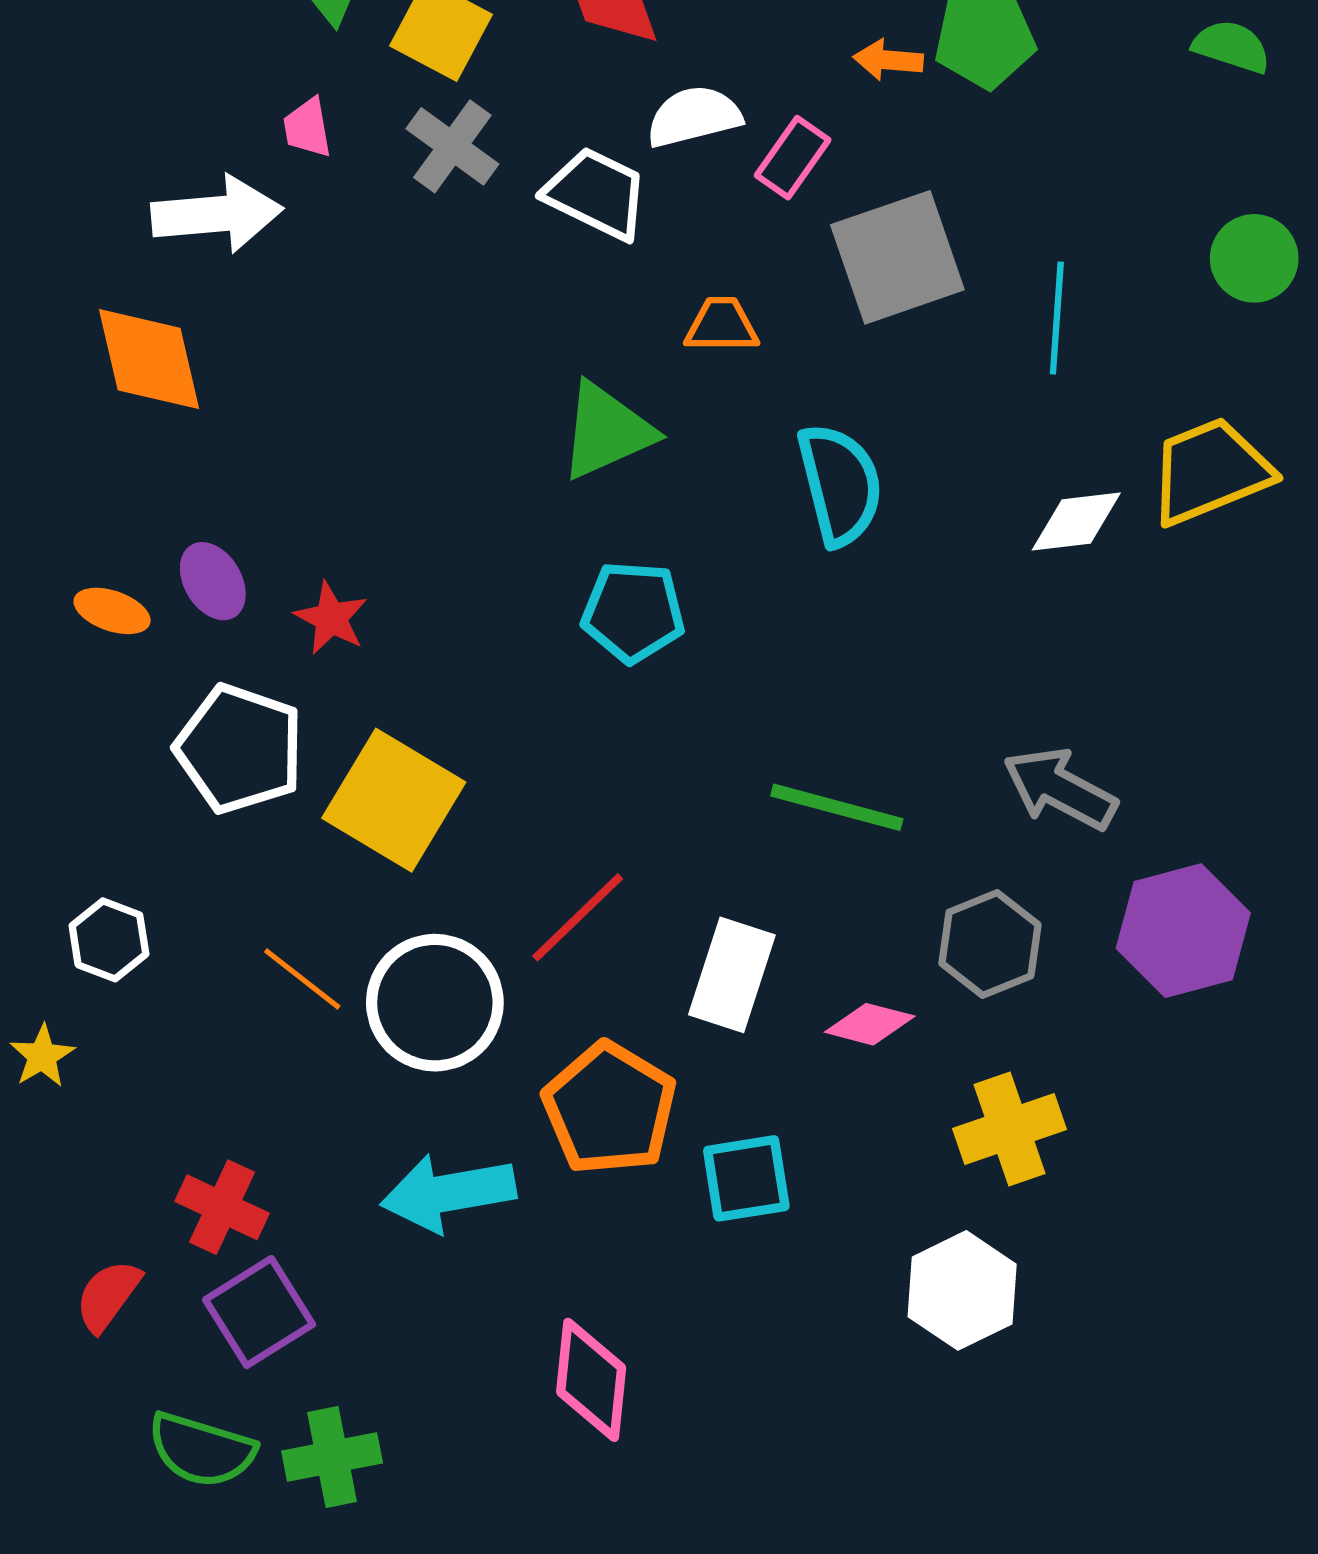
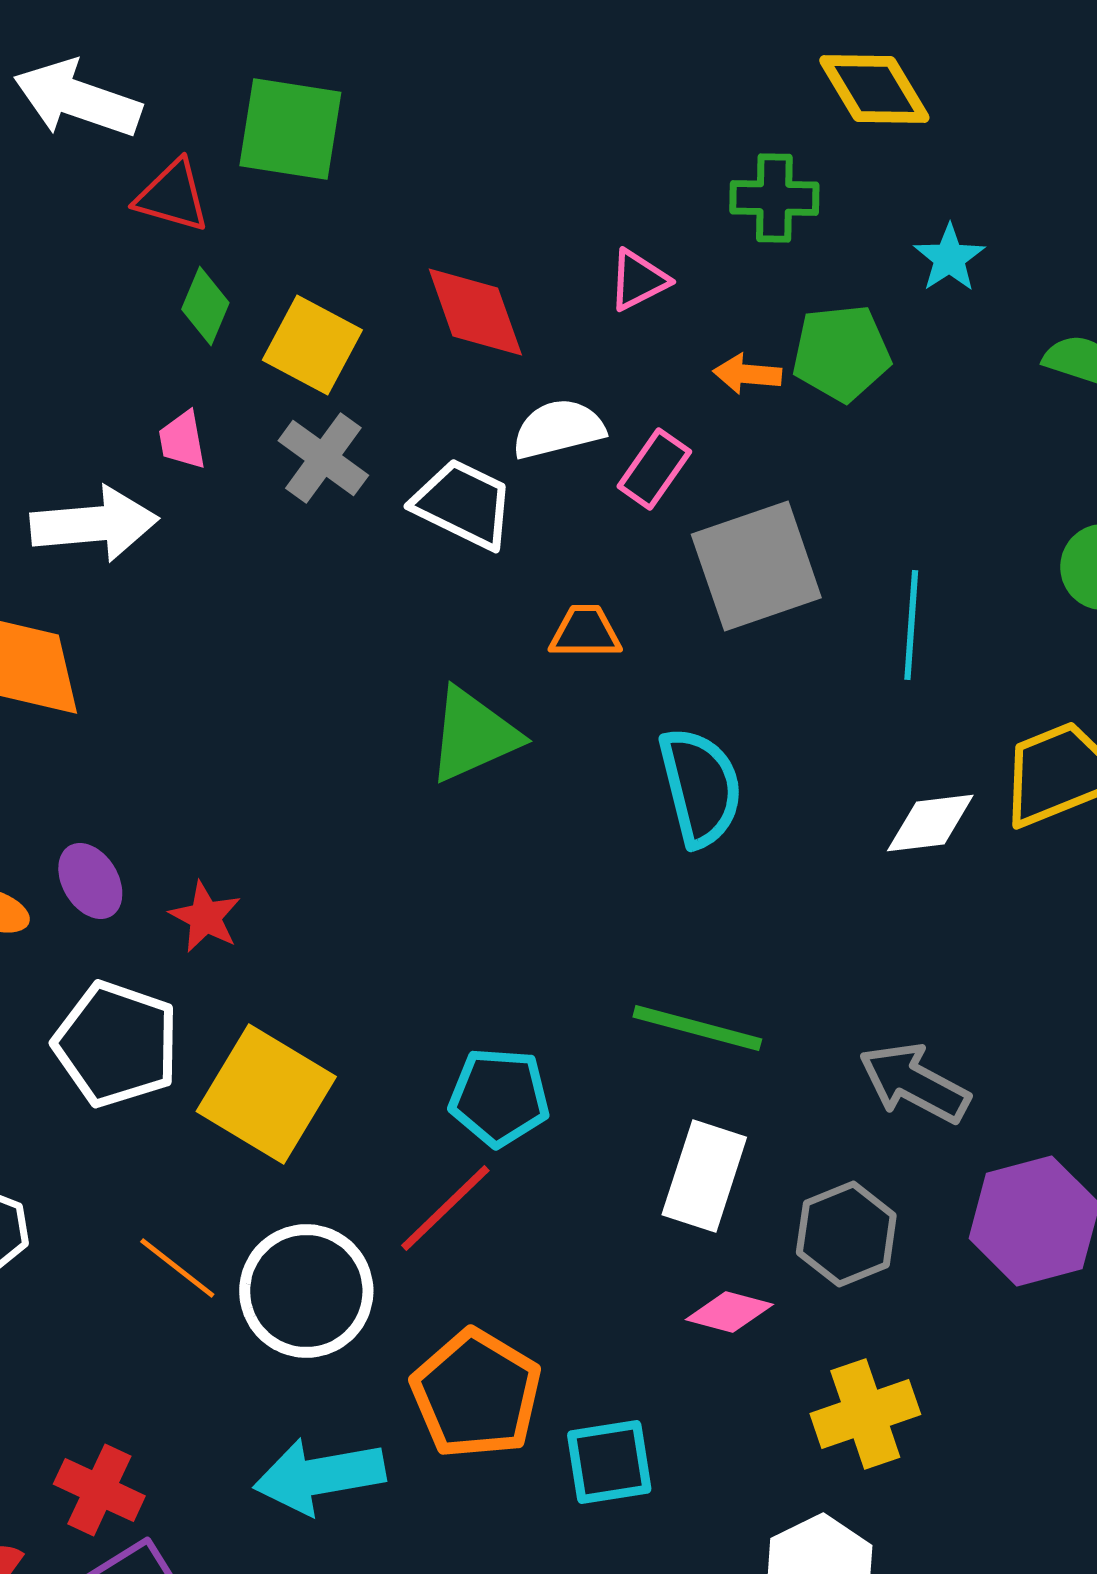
cyan pentagon: (633, 612) -> (499, 1097), moved
green line: (837, 807) -> (697, 1028), moved
white rectangle: (732, 975) -> (704, 1176), moved

